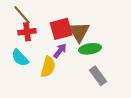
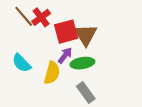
red cross: (27, 32) -> (41, 17), moved, turned -30
green ellipse: (90, 49) -> (82, 63), moved
gray rectangle: (98, 76) -> (86, 92), moved

